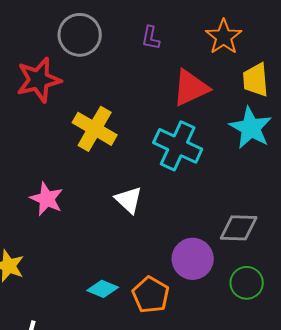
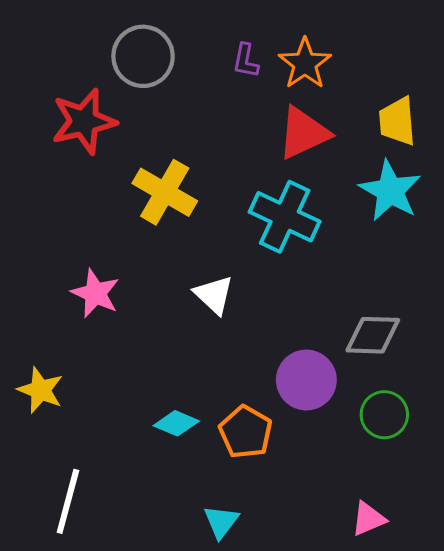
orange star: (224, 37) -> (305, 64), moved

